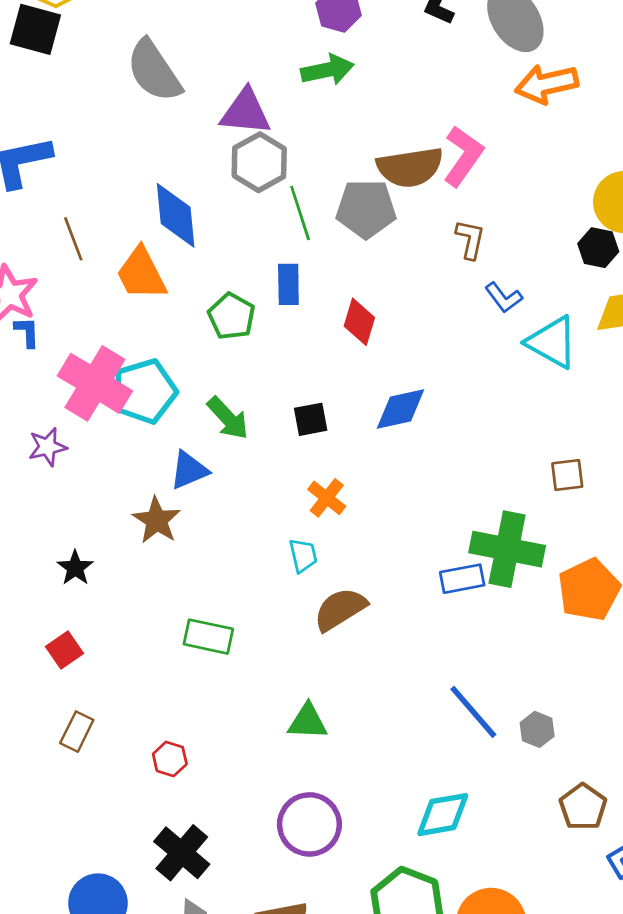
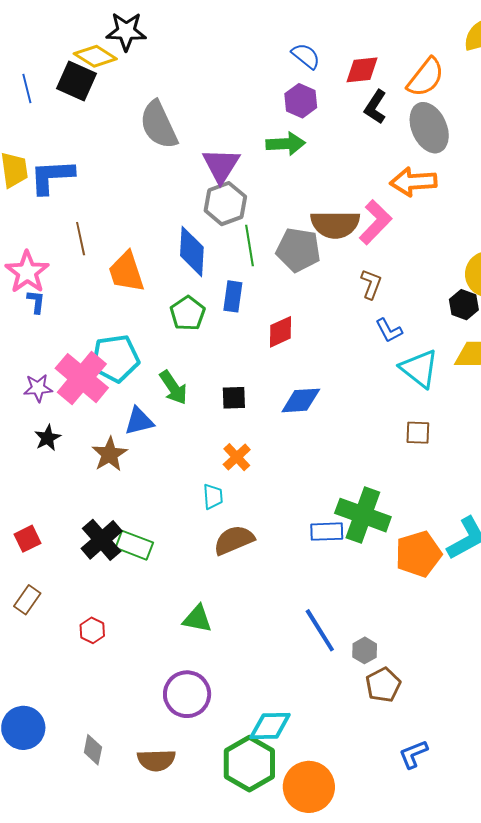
orange arrow: (547, 84) -> (413, 182), moved
purple triangle: (246, 112) -> (221, 165), turned 48
blue diamond: (176, 215) -> (192, 251), moved
red diamond: (359, 322) -> (281, 332), turned 40
pink cross: (95, 383) -> (82, 378), moved
brown square: (567, 475) -> (418, 433), moved
black star: (75, 568) -> (48, 438), moved
brown pentagon: (583, 807) -> (383, 685), moved
cyan diamond: (443, 815) -> (270, 726), moved
black cross: (182, 853) -> (102, 540), moved

